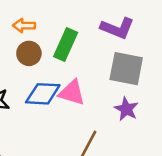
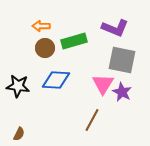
green rectangle: (66, 45) -> (74, 41), turned 50
pink triangle: (72, 93) -> (103, 84), moved, turned 45

